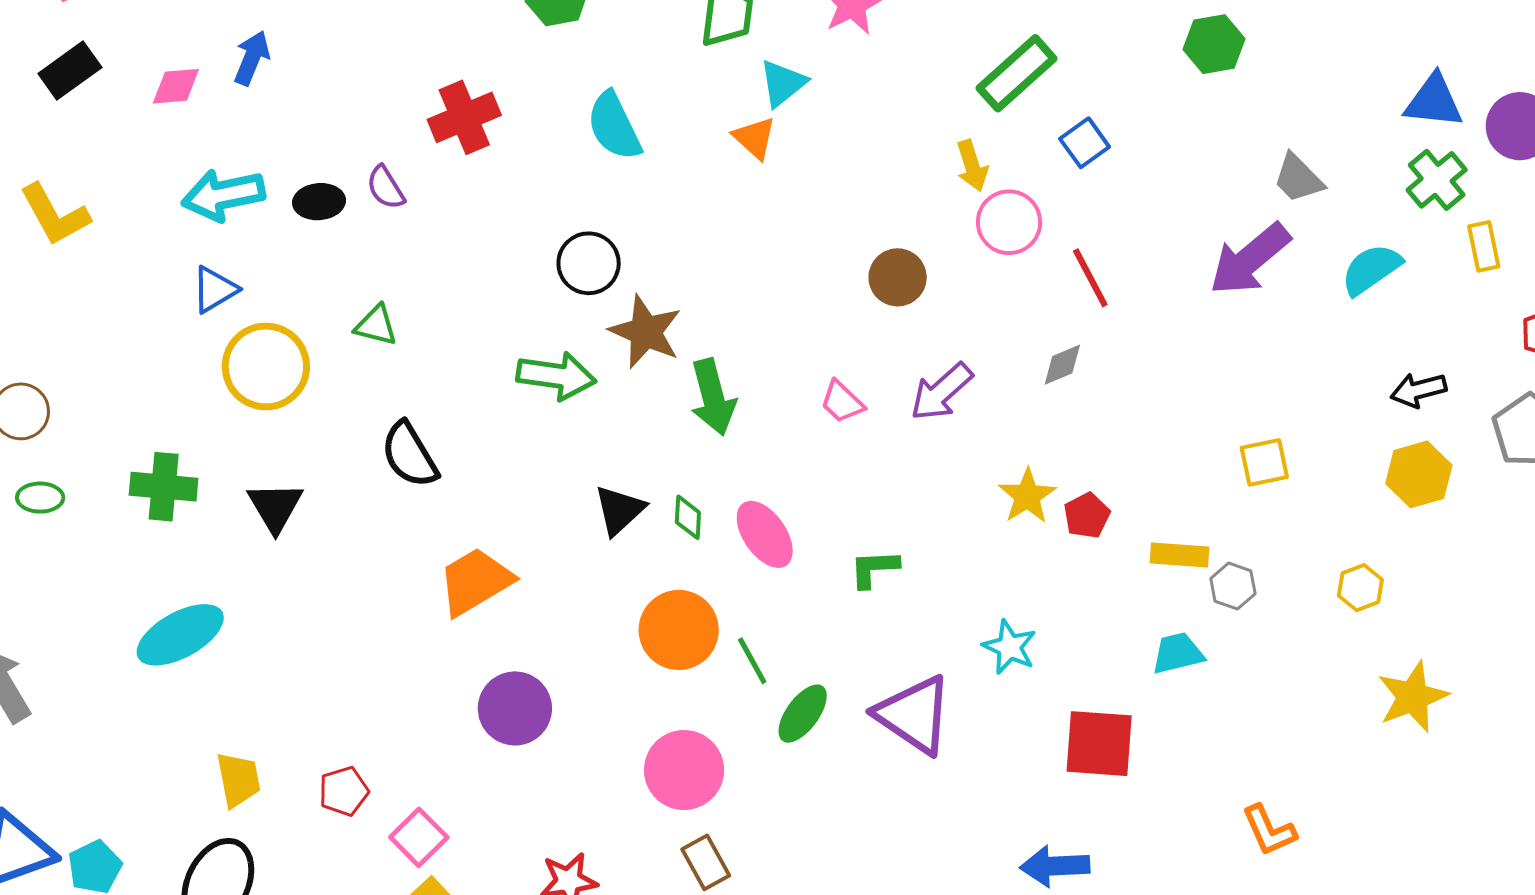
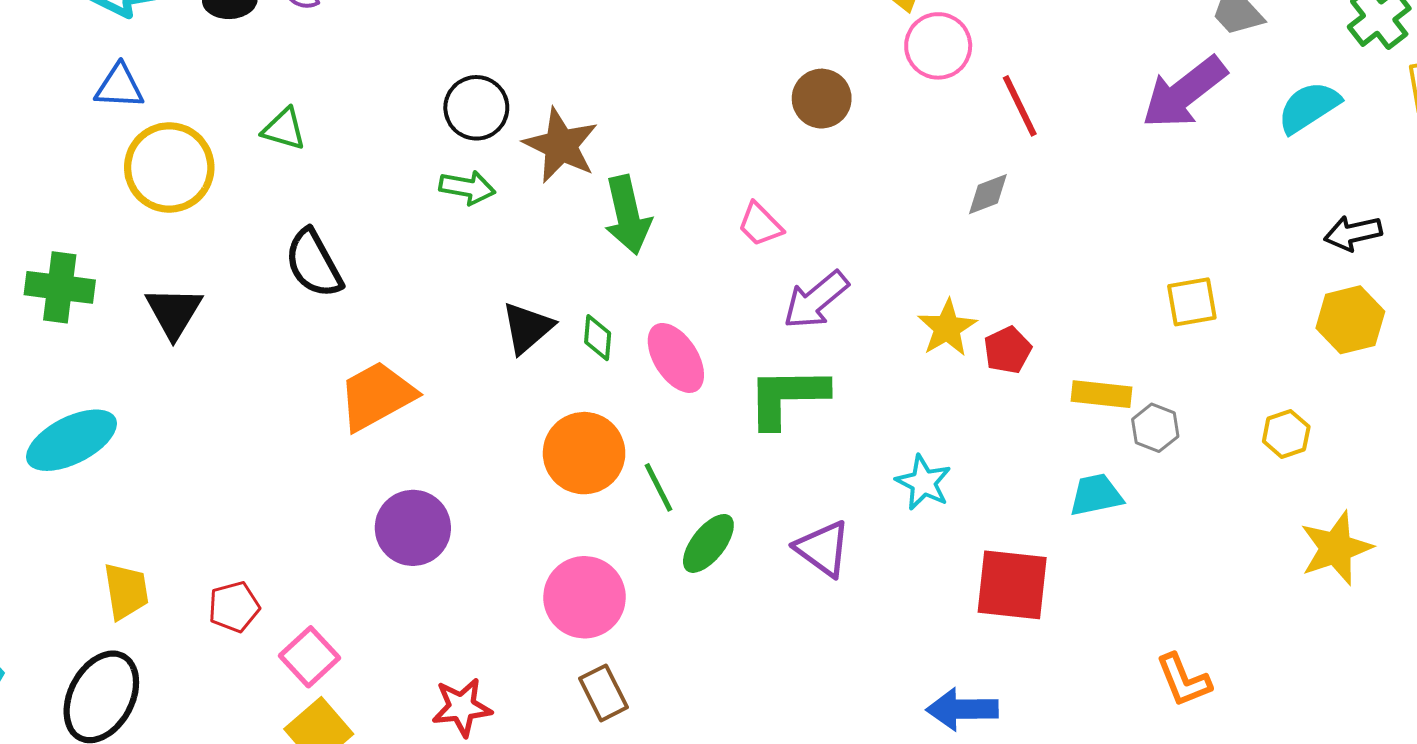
black circle: (589, 263) -> (476, 108), moved
blue triangle: (215, 290) -> (119, 87), turned 32
green arrow: (556, 376) -> (467, 188), size x0.7
purple arrow: (941, 392) -> (816, 300), moved
green L-shape: (874, 568) -> (787, 397), size x1.6
purple triangle: (914, 715) -> (823, 549), size x0.7

